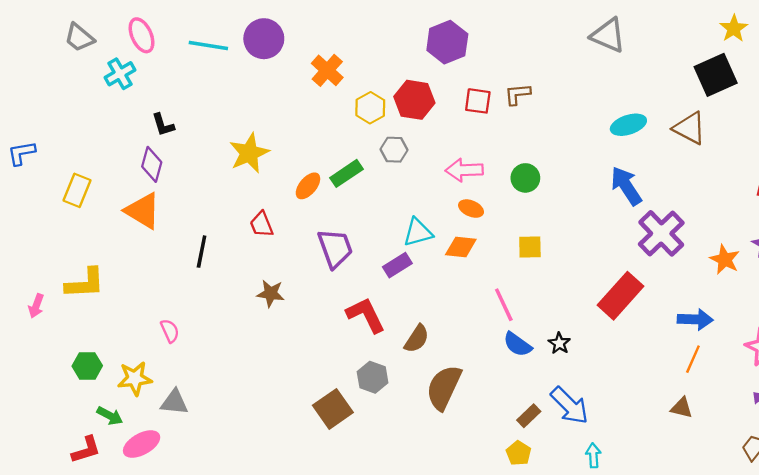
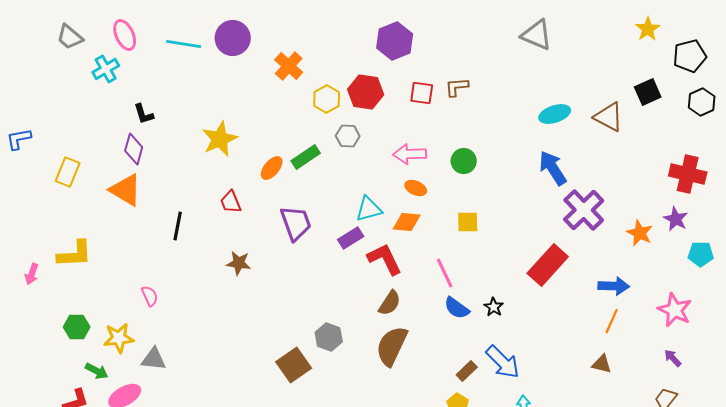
black square: (716, 75) -> (648, 92), moved, size x0.7
red L-shape: (366, 315) -> (385, 259), moved
brown semicircle: (417, 339) -> (390, 303), moved

